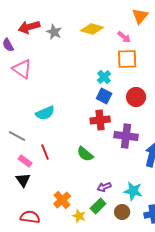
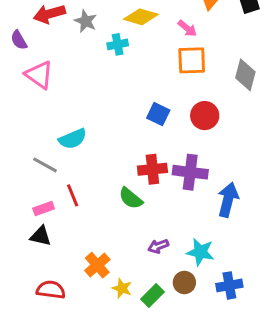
cyan cross: (104, 77) -> (118, 44), moved, turned 32
red cross: (100, 120) -> (152, 169), moved
gray line: (17, 136) -> (45, 165), moved
pink rectangle: (25, 161) -> (44, 208), turned -56
black triangle: (23, 180) -> (41, 236), turned -42
green rectangle: (98, 206) -> (152, 296), moved

